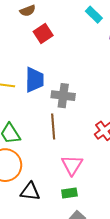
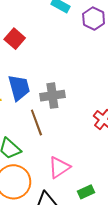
brown line: (53, 126) -> (36, 123), moved
pink triangle: (72, 165) -> (59, 167), moved, turned 40

